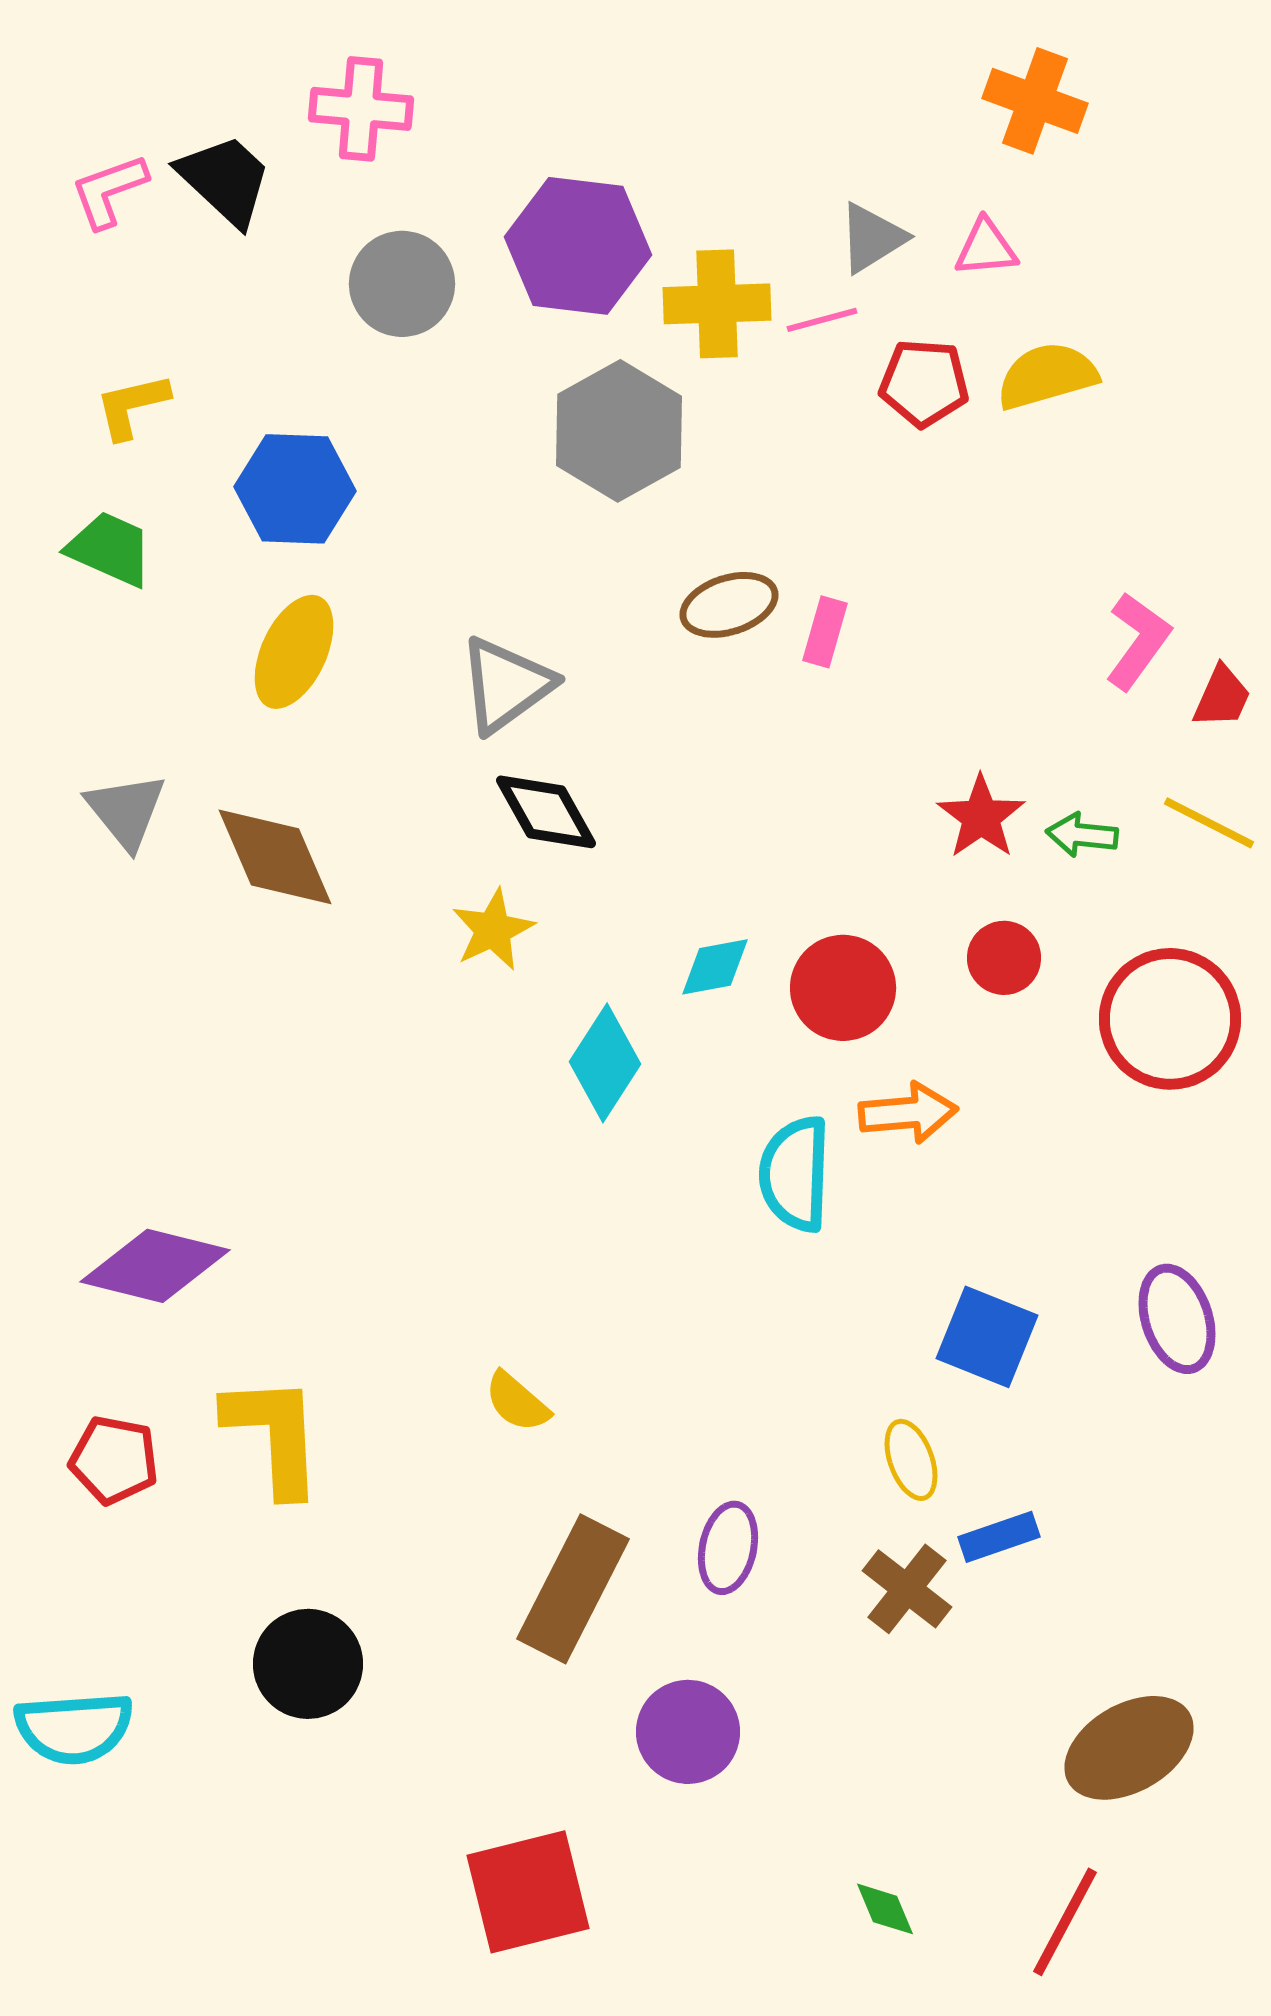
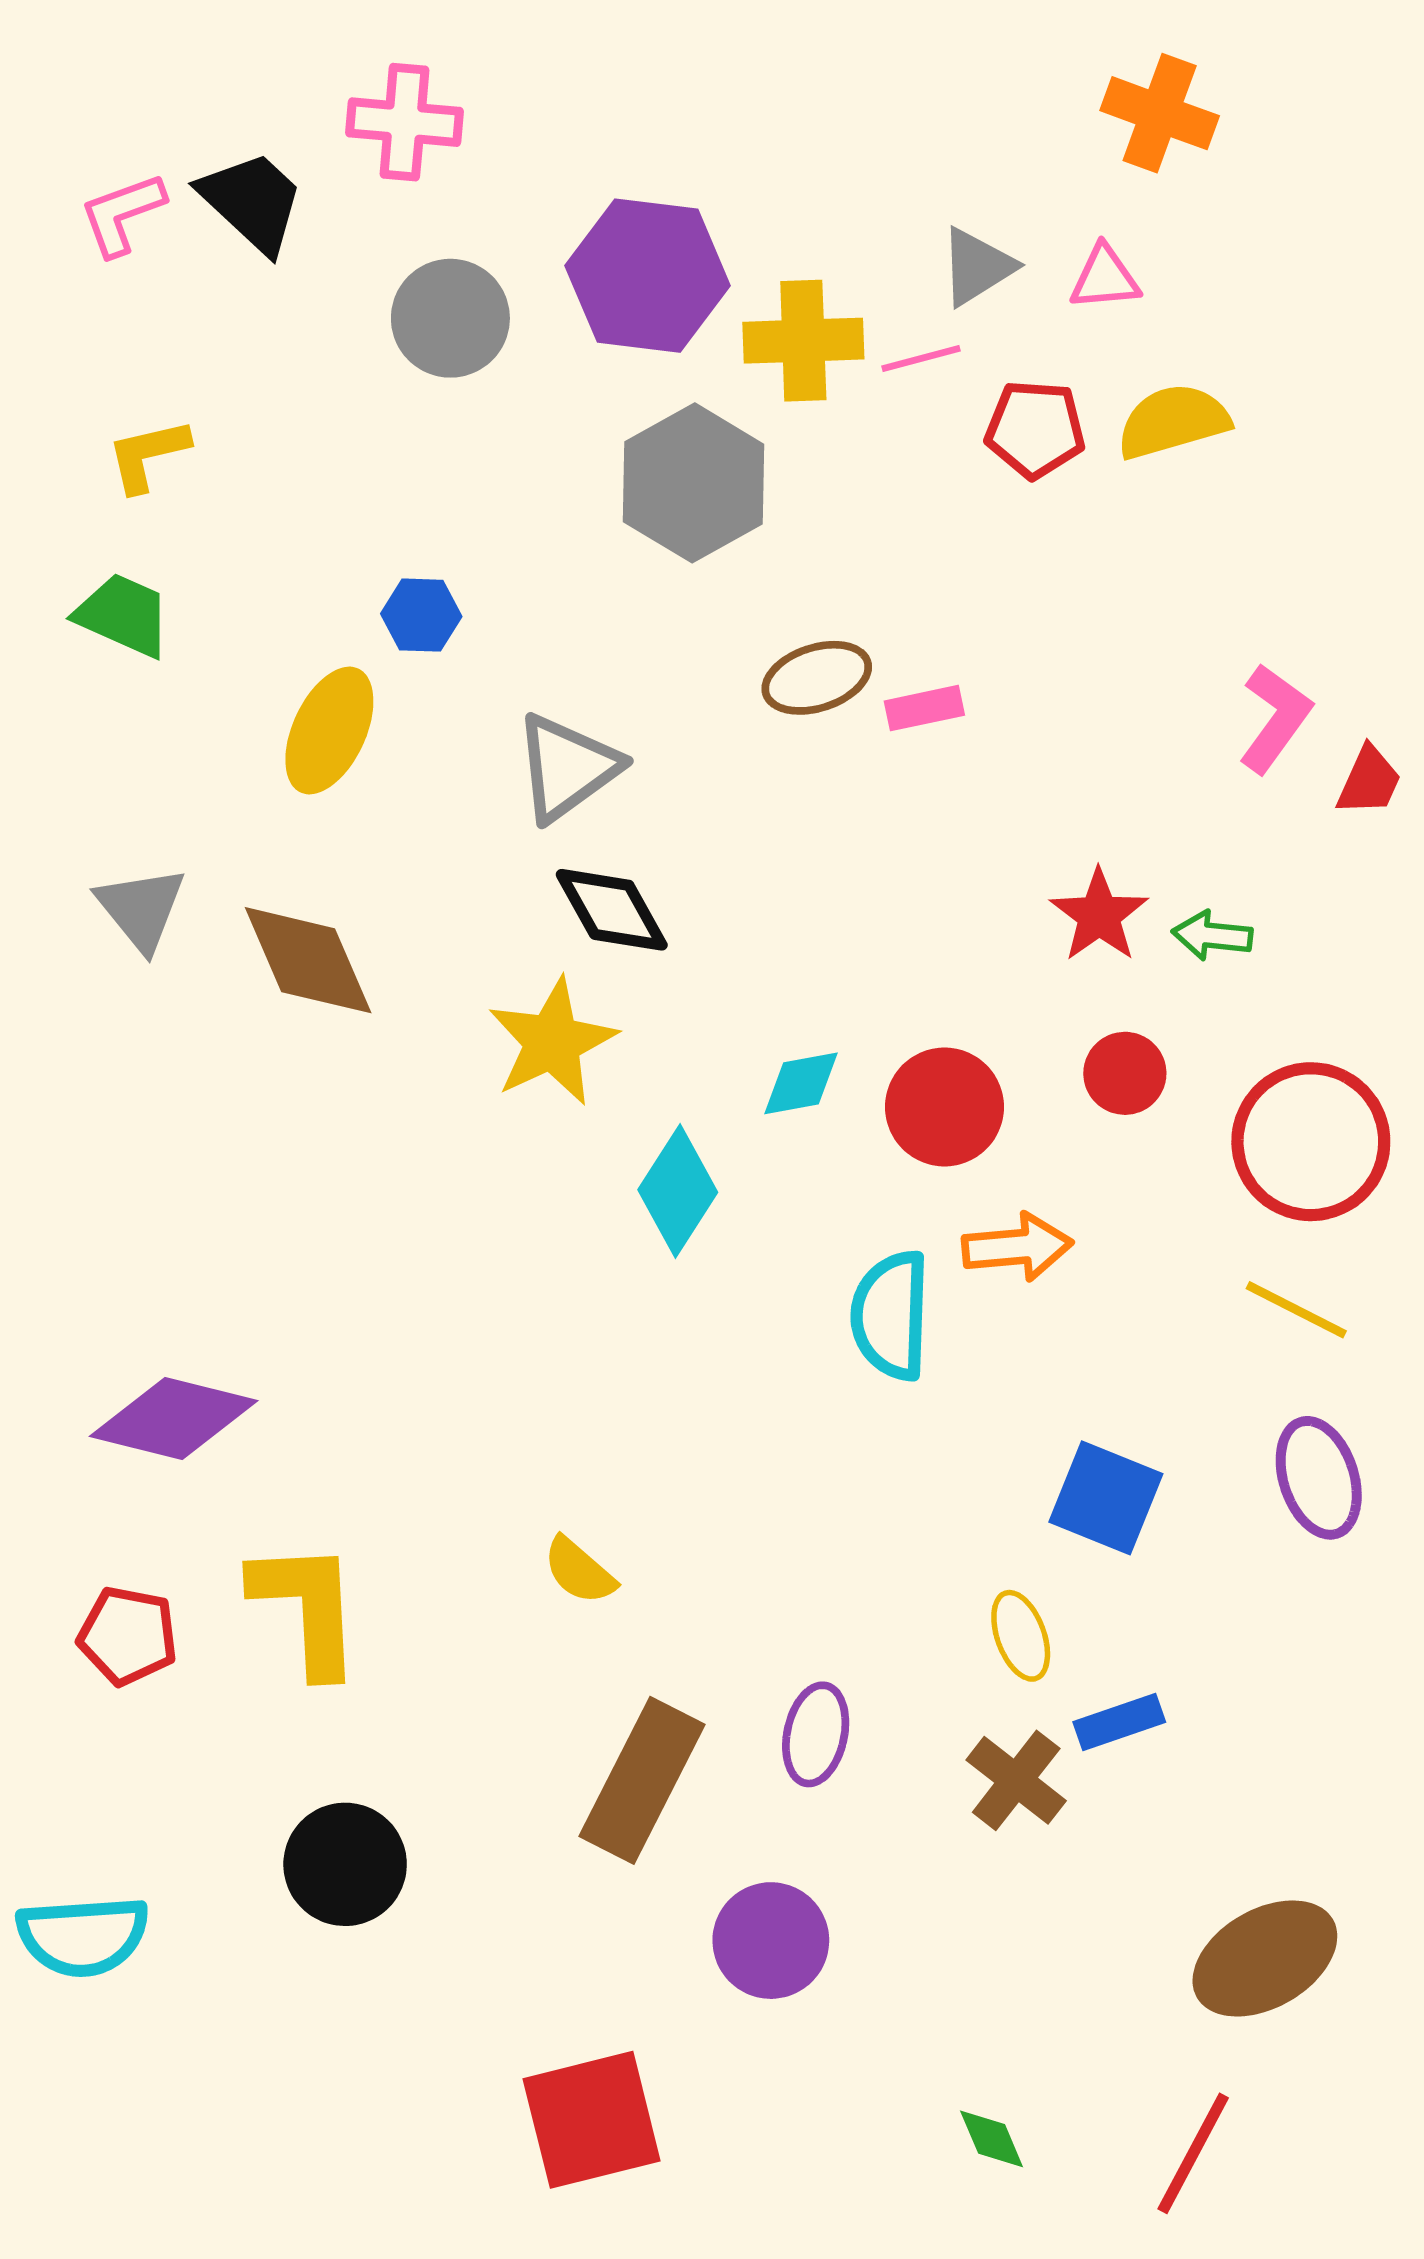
blue hexagon: (295, 489) -> (421, 615), moved, size x0.6
pink rectangle: (825, 632) -> (924, 708), turned 62
yellow line: (1209, 823) -> (1296, 1310), moved
yellow star: (493, 930) -> (552, 1042), size x1.4

